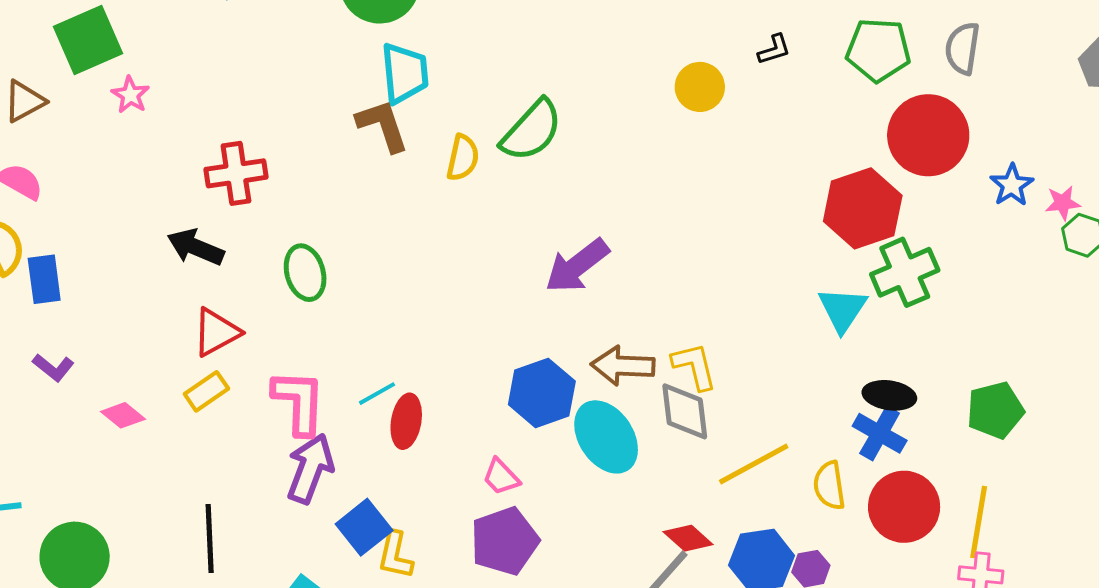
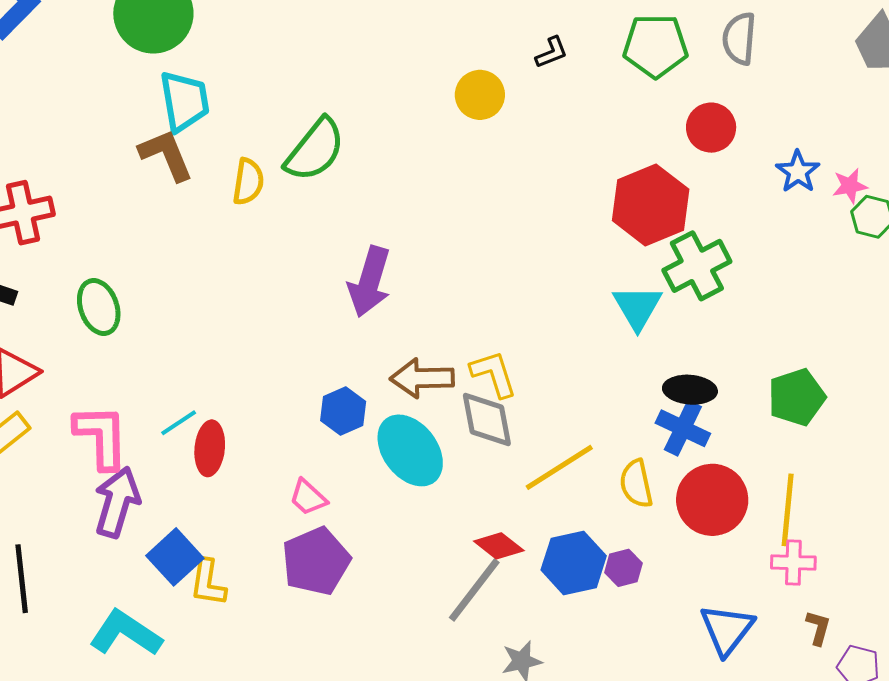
red circle: (928, 135) -> (711, 128), size x0.6
purple arrow: (577, 266) -> (370, 282), turned -32
blue hexagon: (542, 393) -> (343, 411), size x0.7

